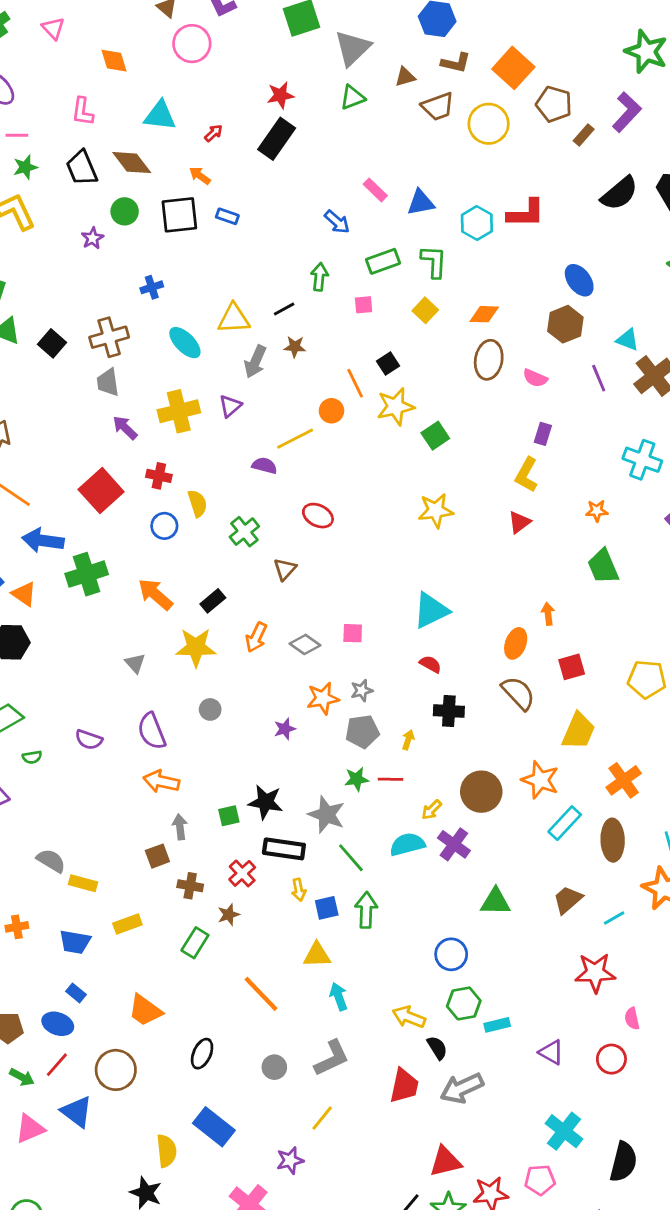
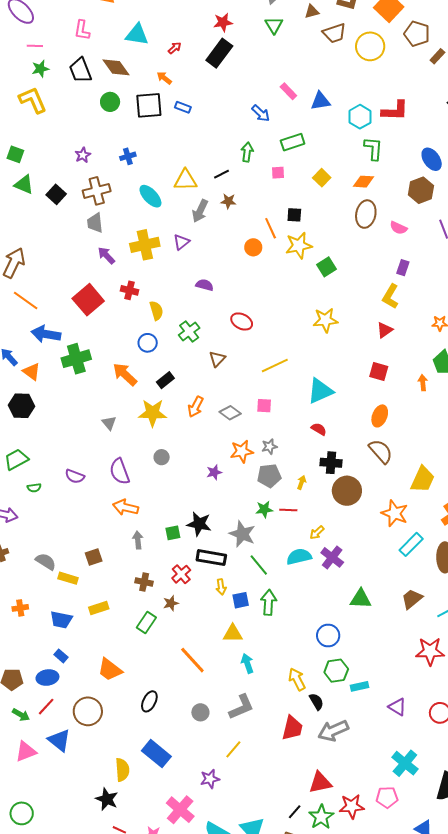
green triangle: (352, 97) -> (274, 25), turned -42
purple star: (92, 238) -> (83, 155), moved
green L-shape: (434, 262) -> (373, 148), moved
black square: (388, 364) -> (294, 215), turned 35
yellow line: (295, 439) -> (275, 366), moved
blue circle: (164, 526) -> (148, 343), moved
orange arrow: (548, 614) -> (423, 383), moved
red square: (572, 667) -> (379, 372), moved, turned 30
brown circle: (481, 792) -> (347, 491), moved
brown square: (157, 856) -> (94, 557), moved
yellow arrow: (409, 1017) -> (297, 679), turned 40
blue ellipse: (58, 1024) -> (47, 678), turned -30

